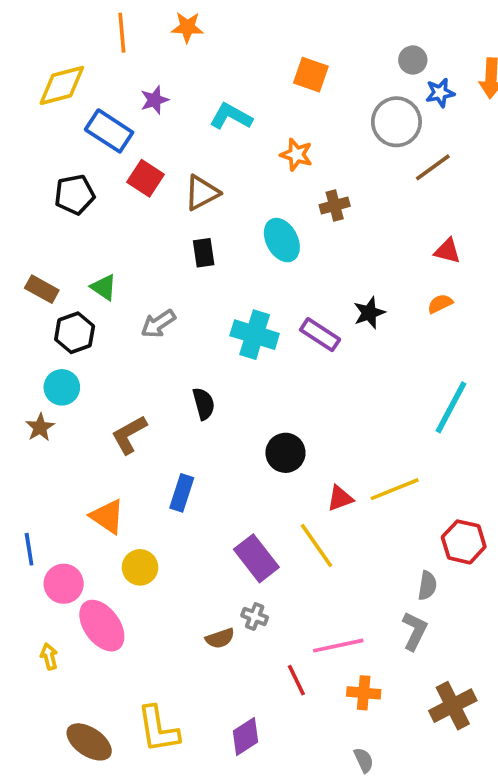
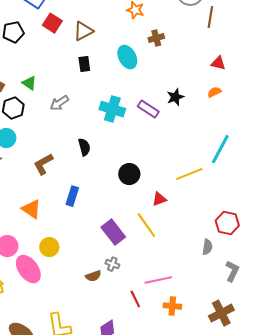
brown line: (433, 167) -> (210, 17), turned -45
yellow line: (395, 489) -> (189, 174), moved
yellow circle: (140, 567) -> (49, 247), moved
gray L-shape: (415, 631) -> (232, 271), moved

